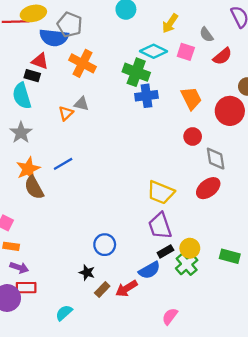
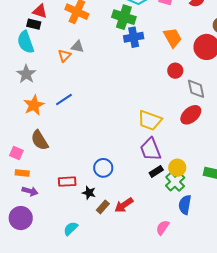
brown semicircle: (34, 188) -> (40, 140), moved
blue semicircle: (149, 270) -> (185, 205), moved, turned 132
red rectangle: (26, 288) -> (67, 182), moved

